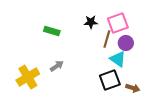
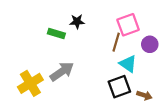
black star: (91, 22) -> (77, 22), moved
purple circle: (126, 43) -> (150, 44), moved
gray arrow: (57, 66) -> (62, 71), size x1.6

